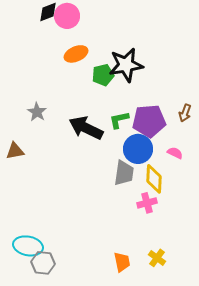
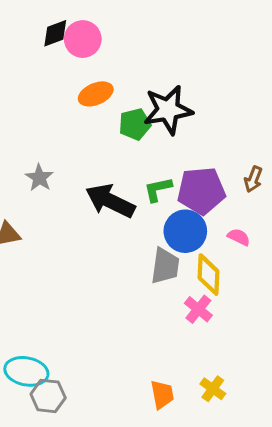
pink cross: (147, 203) -> (198, 309), turned -36

